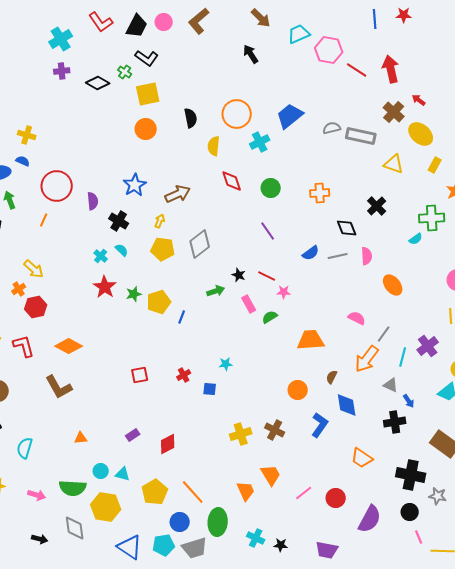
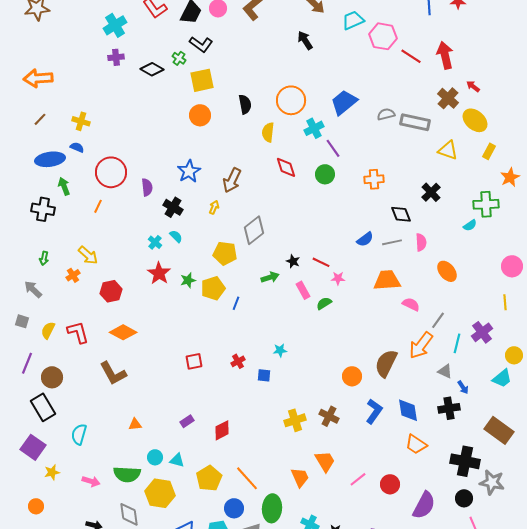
brown arrow: (178, 194) -> (232, 180), turned 140
purple line: (268, 231) -> (333, 148), moved
yellow pentagon: (163, 249) -> (225, 253), moved
red hexagon: (36, 307) -> (111, 291), moved
orange trapezoid: (311, 340) -> (387, 280), moved
brown semicircle: (332, 377) -> (386, 363), size x2.0
blue diamond: (347, 405) -> (408, 410), moved
gray star: (438, 496) -> (492, 482), size x1.4

